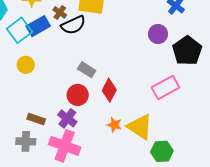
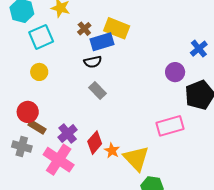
black semicircle: (73, 25) -> (93, 62), moved, size x0.7
blue rectangle: (38, 26) -> (102, 42), moved
red diamond: (109, 90) -> (95, 143), moved
red circle: (78, 95) -> (28, 112), moved

